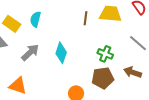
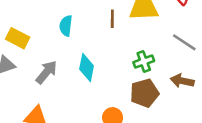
cyan semicircle: (35, 19) -> (66, 26), moved
green cross: (105, 54) -> (144, 62), turned -35

